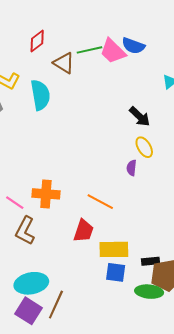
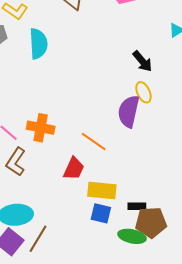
cyan semicircle: (40, 95) -> (38, 44), moved
purple semicircle: (132, 168) -> (129, 111), size x2.0

